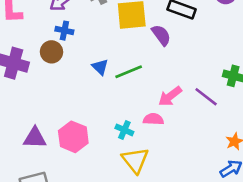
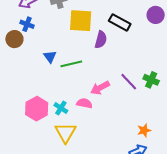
purple semicircle: (161, 35) -> (101, 40), turned 42
purple line: (206, 97) -> (129, 82), moved
pink hexagon: (73, 137) -> (37, 109), moved

